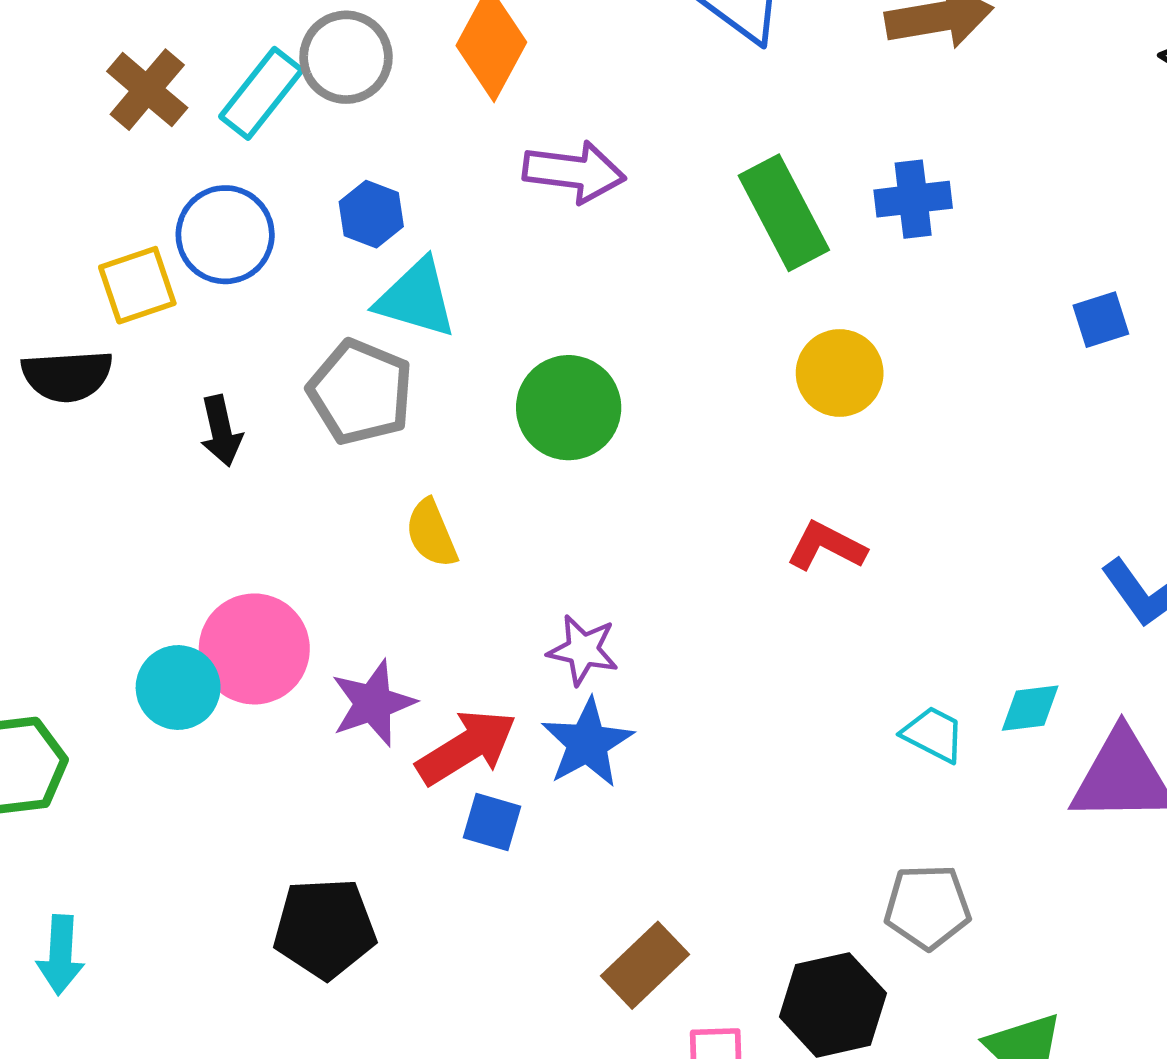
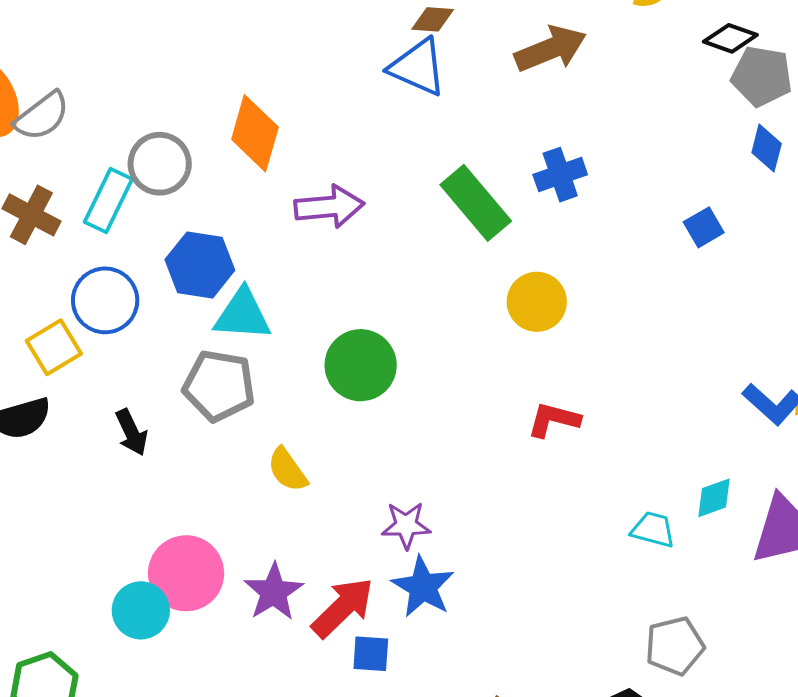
blue hexagon: (371, 214) -> (200, 265), size x1.5

